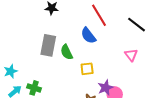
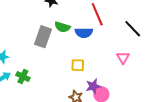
blue semicircle: (88, 36) -> (84, 33), turned -60
green semicircle: (67, 52) -> (62, 27), moved, turned -56

